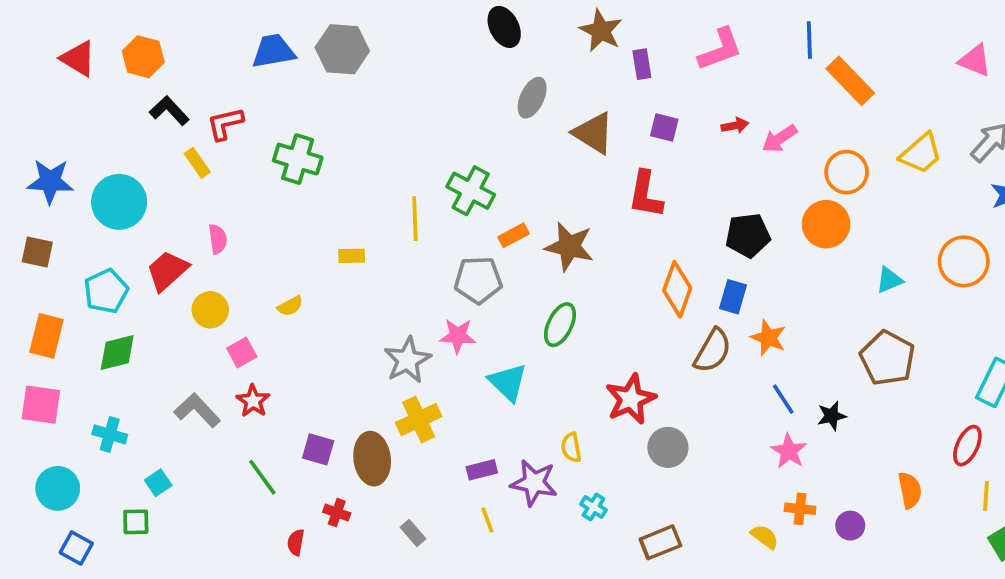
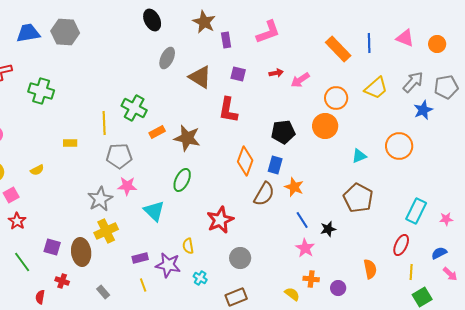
blue line: (809, 40) -> (369, 43), moved
gray pentagon: (478, 280) -> (119, 156), moved
gray circle: (668, 447) -> (240, 258), moved

